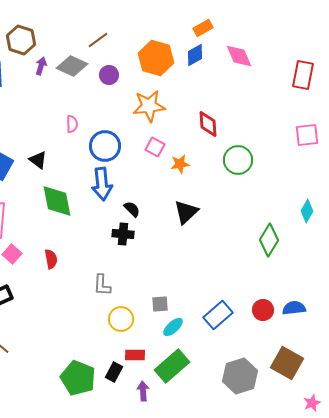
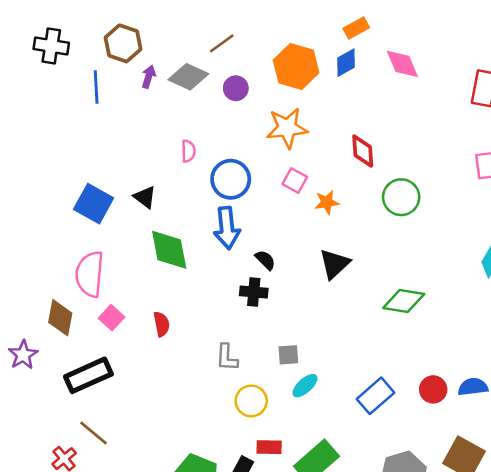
green diamond: (269, 240) -> (404, 301), moved, turned 68
gray square: (160, 304) -> (288, 355), moved
cyan ellipse: (173, 327) -> (305, 386), moved

